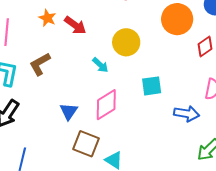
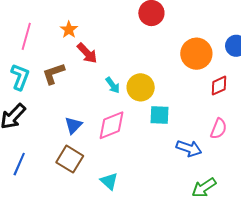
red arrow: (75, 25) -> (87, 53), moved
yellow circle: (126, 42) -> (141, 87), moved
brown square: (86, 144) -> (70, 159), moved

